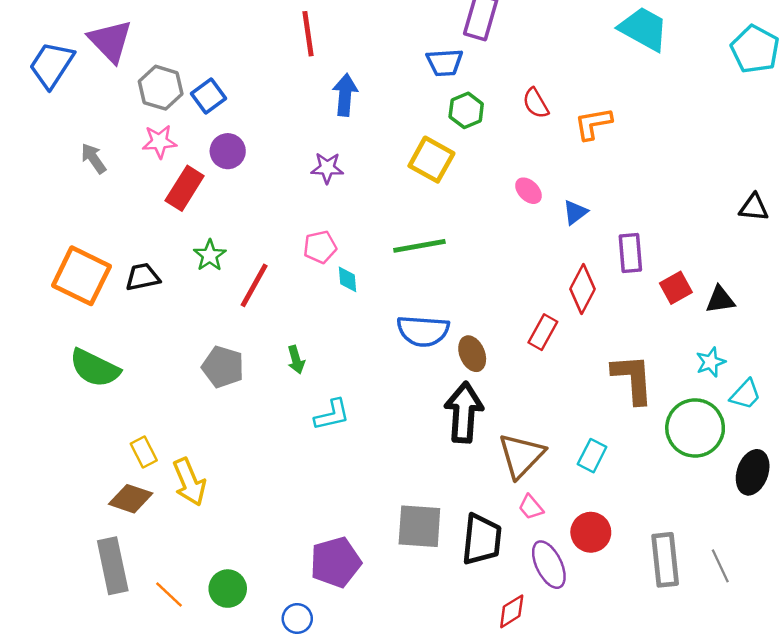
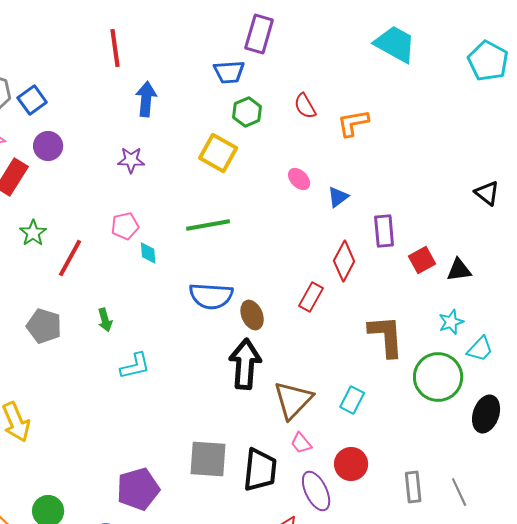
black triangle: (754, 207) -> (487, 193), turned 32
gray rectangle: (665, 560) -> (413, 487), size x0.7

